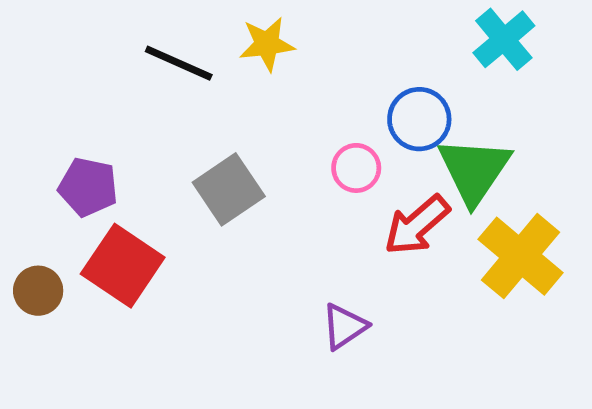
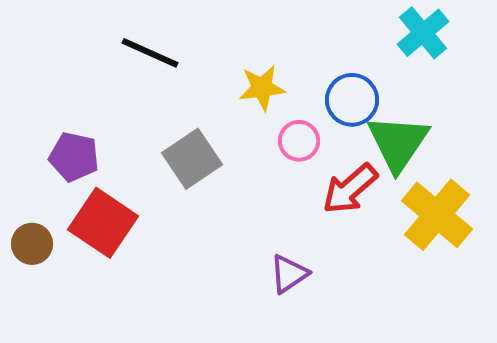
yellow star: (267, 44) -> (262, 88), moved

